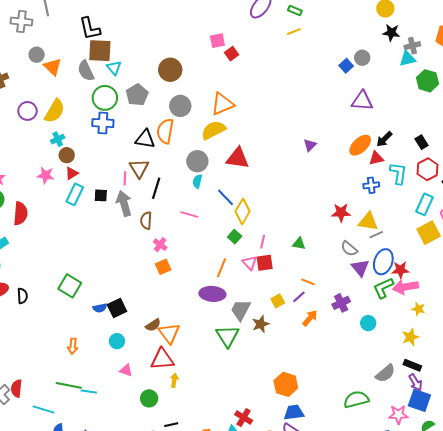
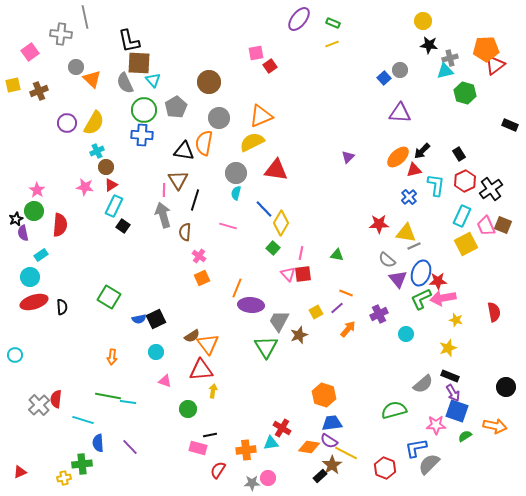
blue cross: (371, 185) -> (409, 197), turned -35
black square: (101, 195) -> (123, 226), moved, turned 32
orange line: (221, 268) -> (237, 288), moved

